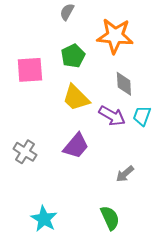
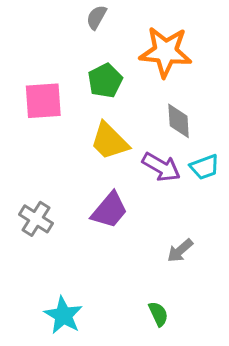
cyan trapezoid: (142, 116) -> (204, 167), turned -130
green semicircle: (110, 218) -> (158, 314), size x0.7

